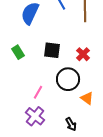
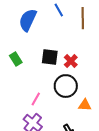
red cross: (83, 54) -> (71, 61), moved
orange triangle: (87, 98) -> (85, 105), turned -32

